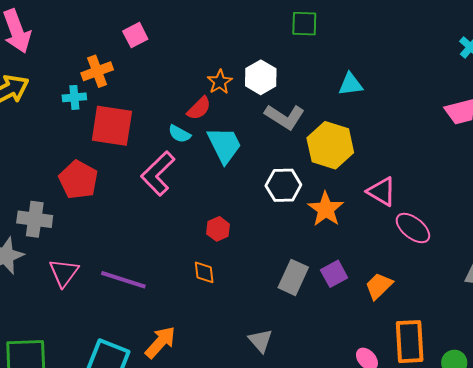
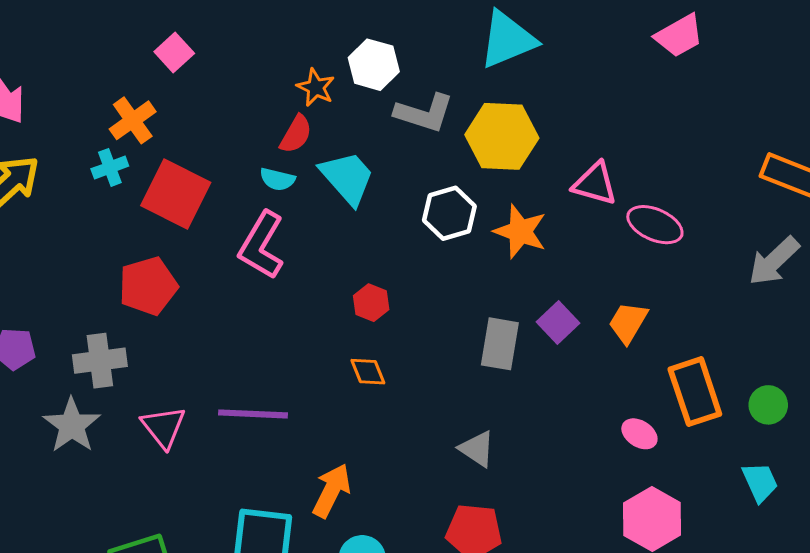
cyan triangle: (351, 84) -> (508, 40), size x1.6
red square: (112, 126) -> (176, 194), turned 33
red pentagon: (78, 180) -> (148, 286), turned -30

